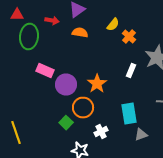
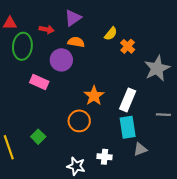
white rectangle: (131, 70) -> (128, 100), moved, size x1.5
purple circle: (66, 84) -> (61, 60), moved
green square: (66, 122) -> (38, 137), moved
white cross: (101, 132) -> (104, 157), moved, turned 32

